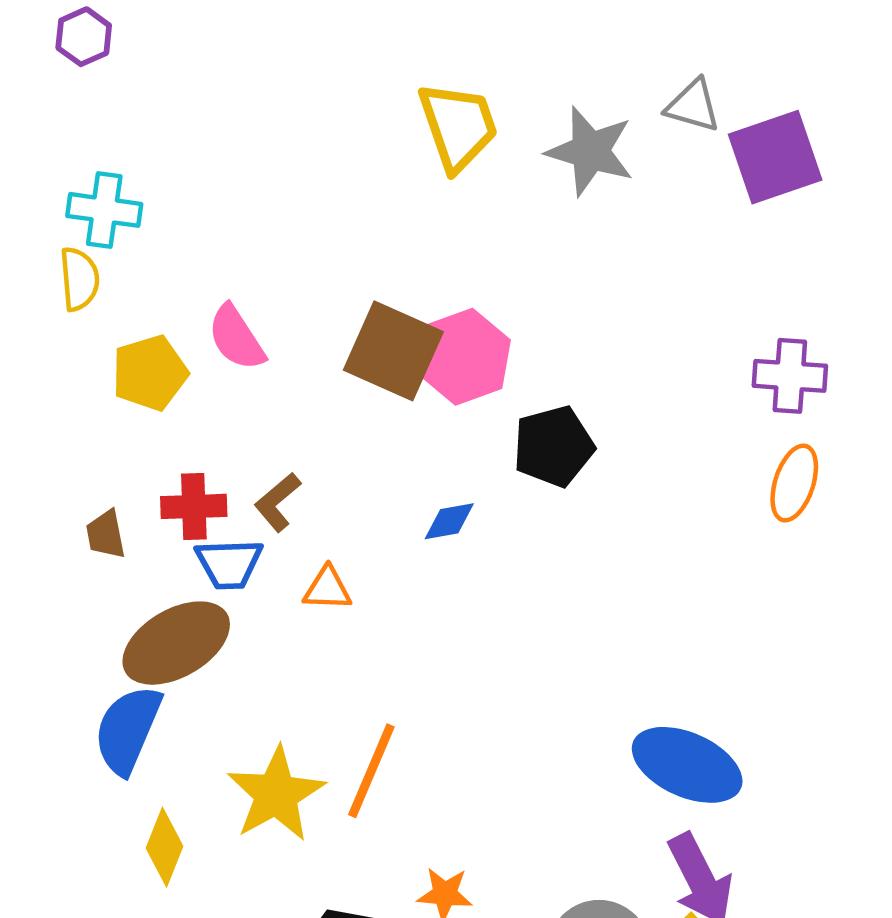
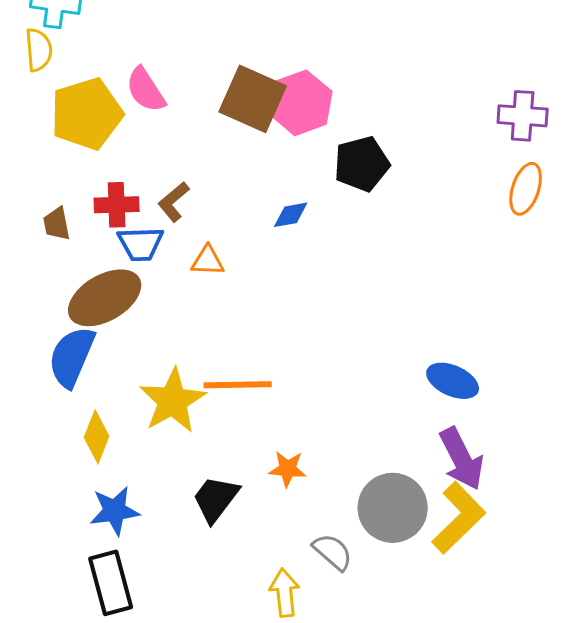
yellow pentagon: (150, 373) -> (87, 114), size x1.4
blue ellipse: (687, 765) -> (453, 381), size x0.7
orange line: (371, 771) -> (238, 385), turned 66

